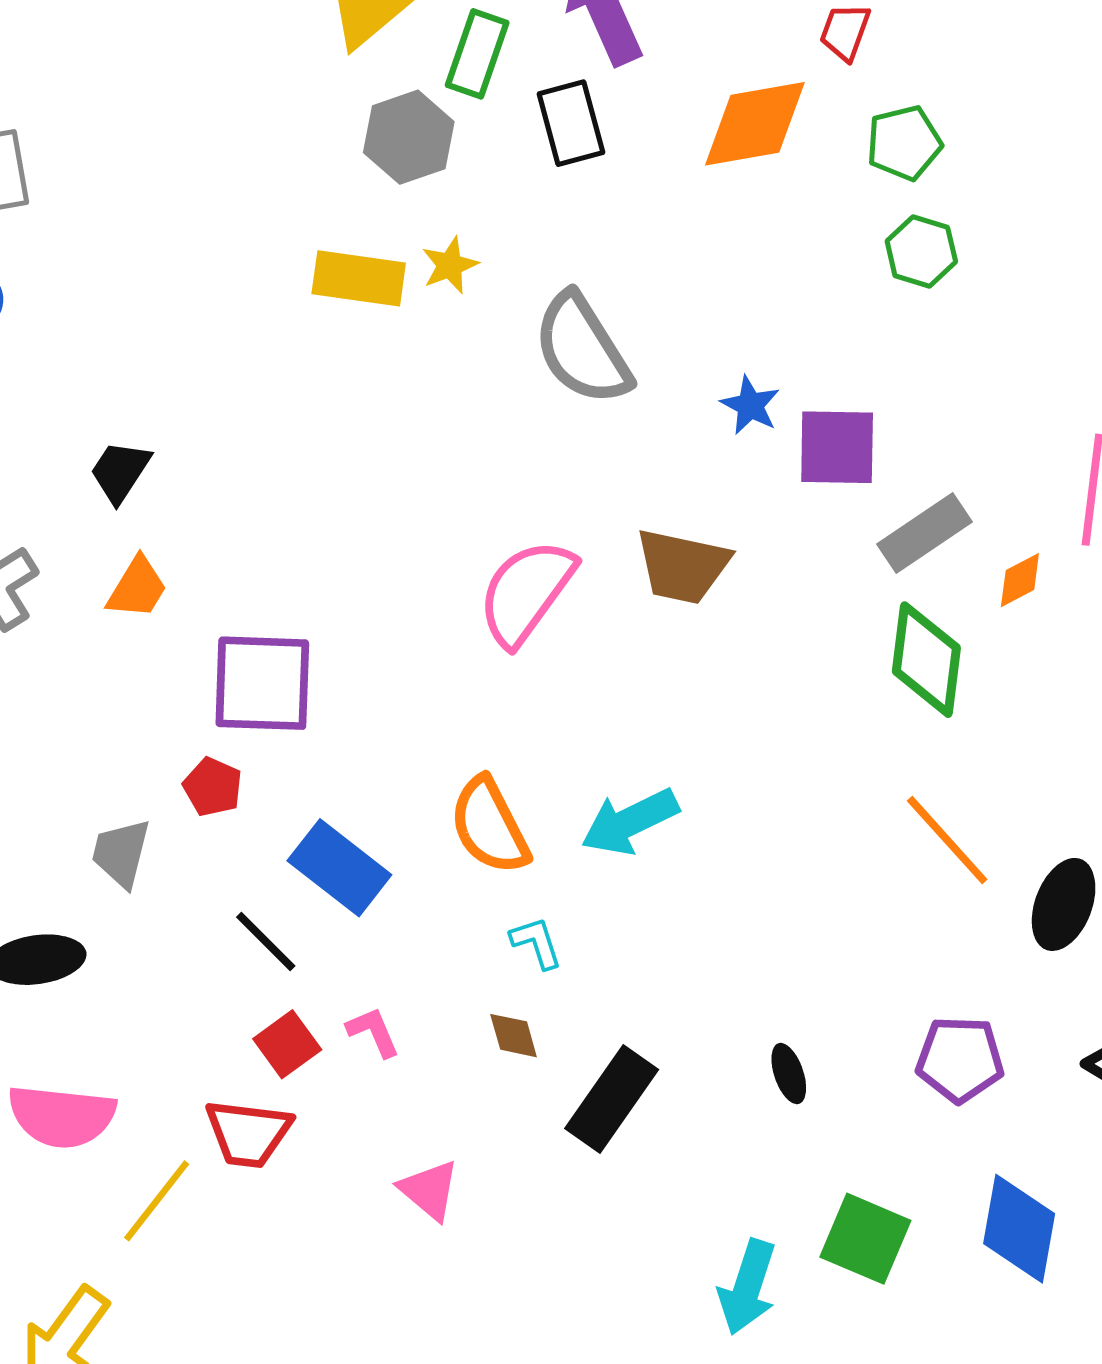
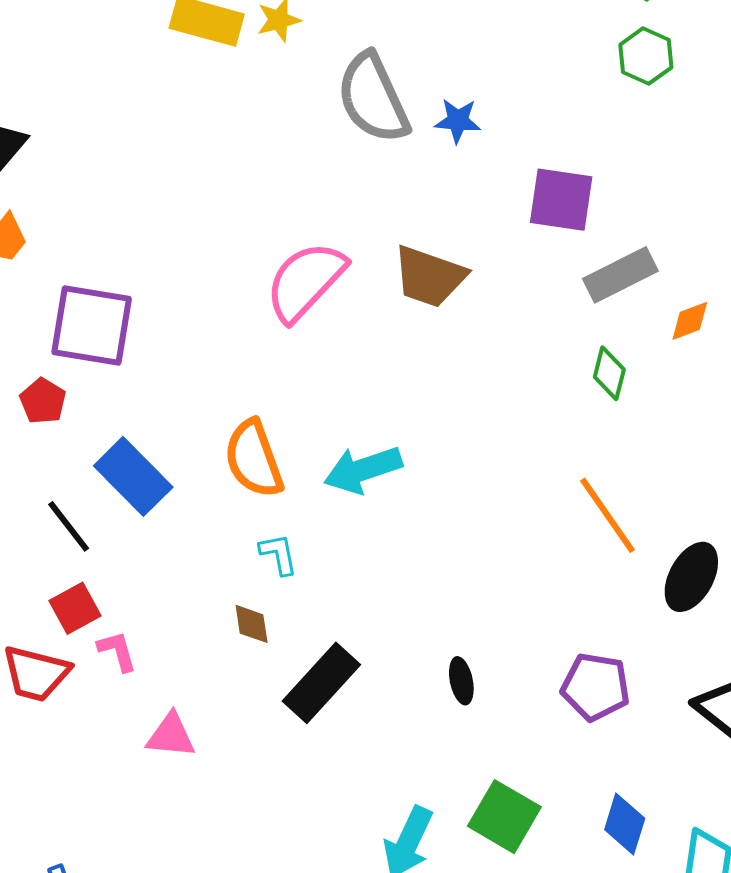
blue star: (750, 405) -> (458, 121), moved, turned -30
green diamond: (926, 660) -> (609, 373), size x0.6
pink L-shape: (373, 1032) -> (117, 651), moved
pink triangle: (429, 1190) -> (171, 735), turned -42
blue diamond: (1019, 1229) -> (625, 824), size x0.7

